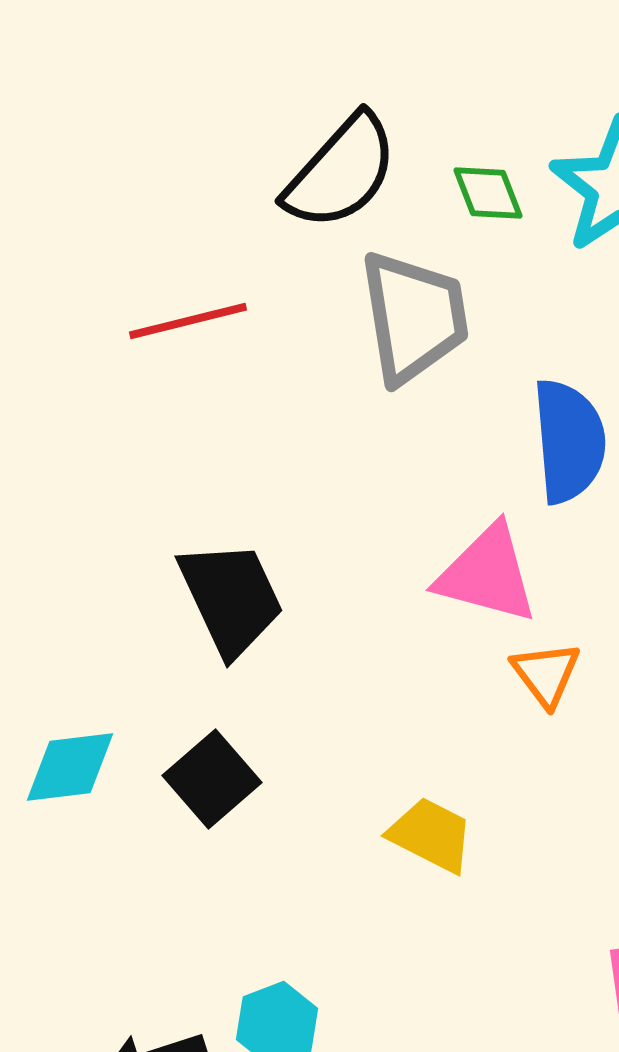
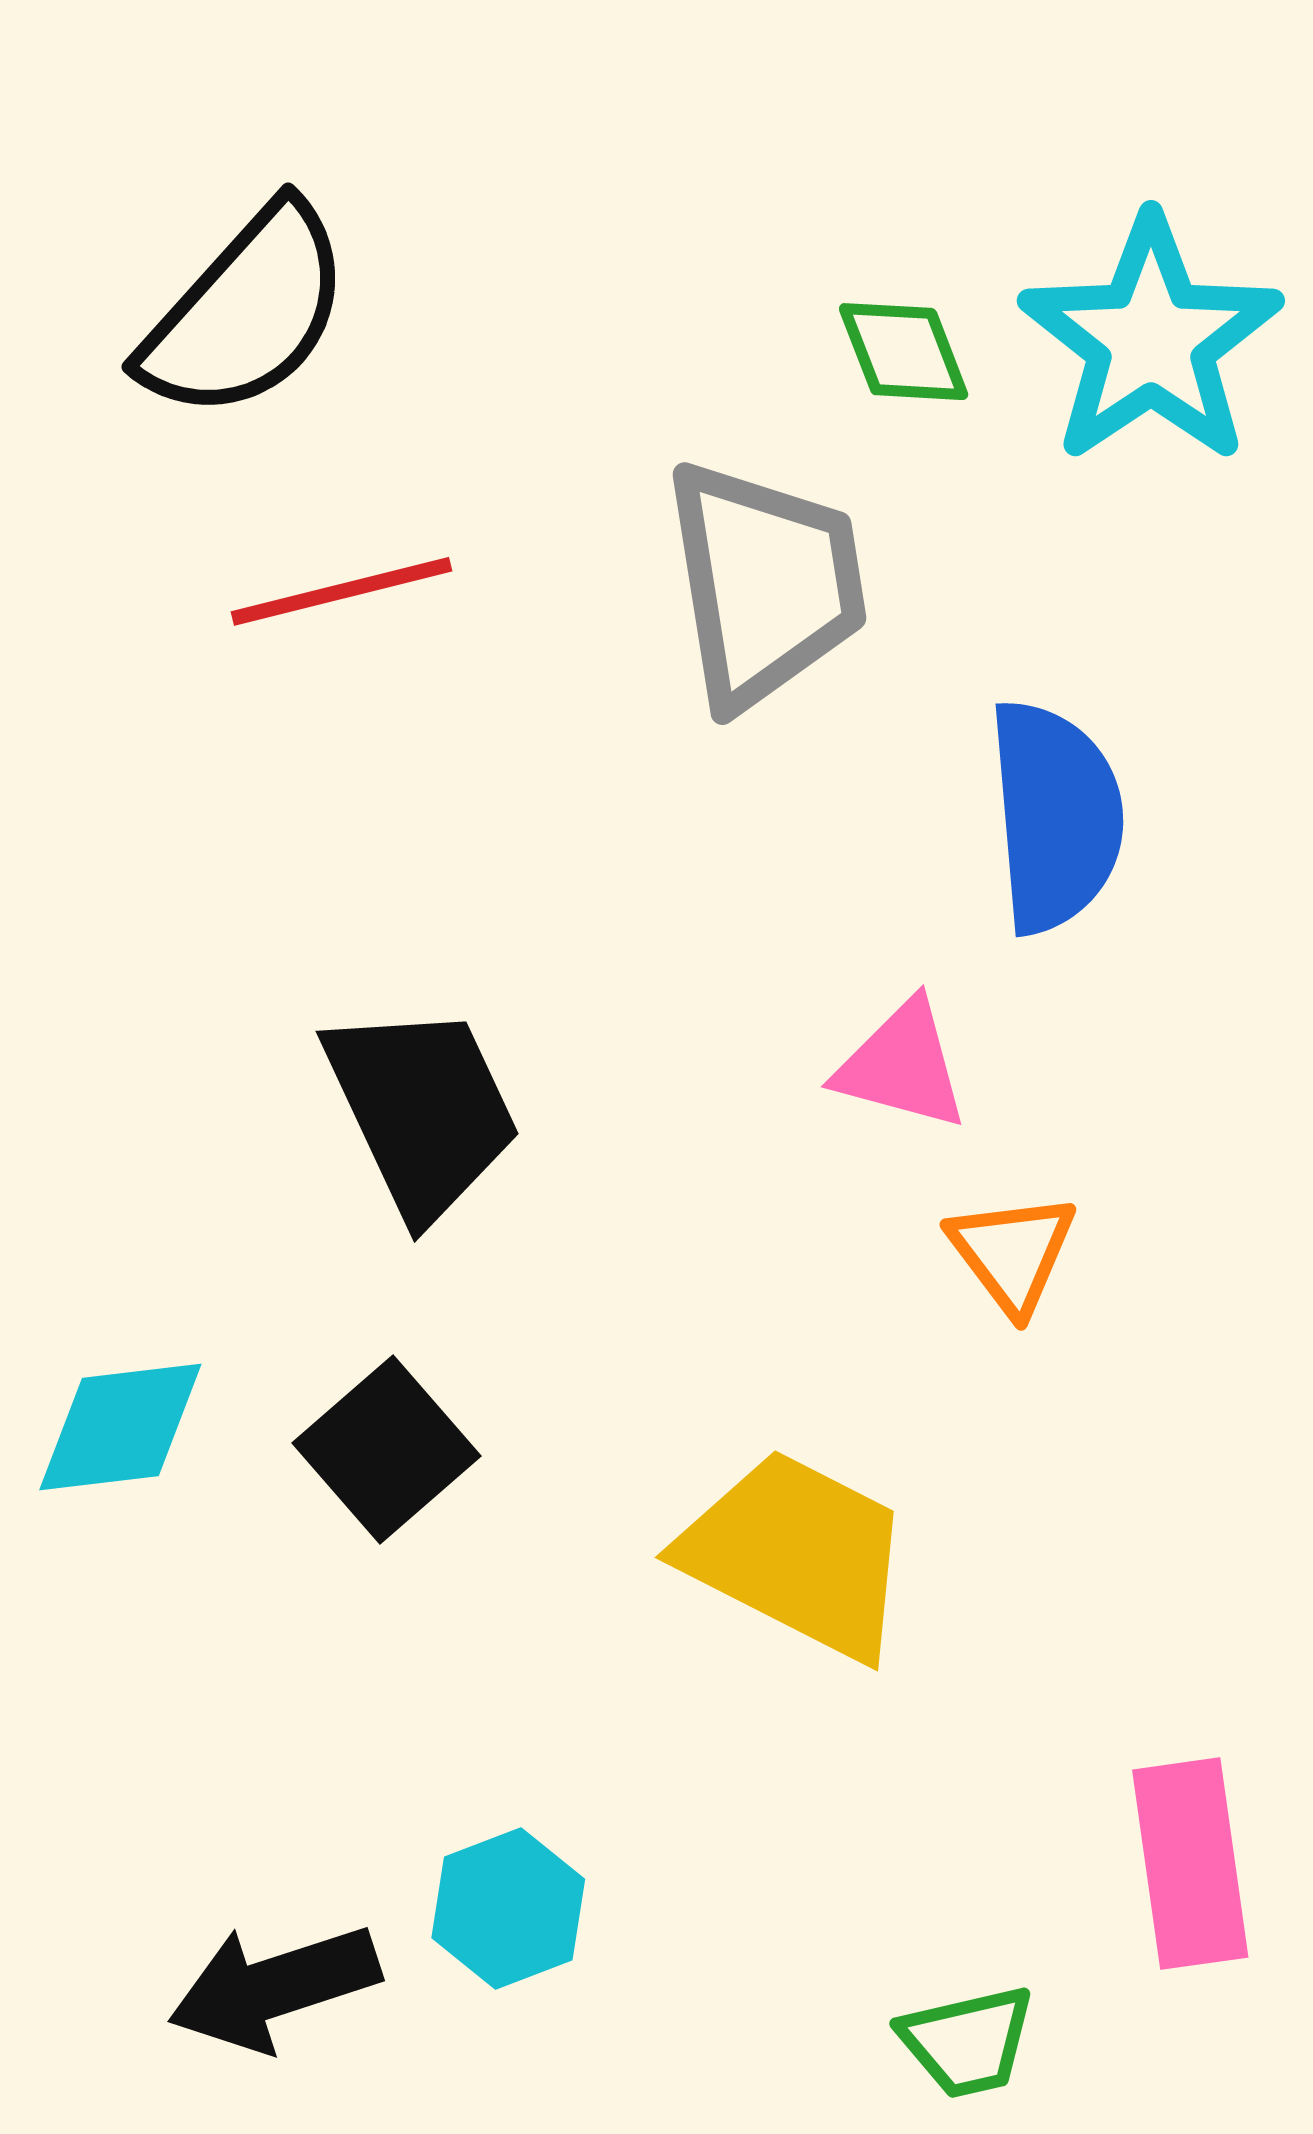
black semicircle: (341, 172) -> (246, 312), moved
pink triangle: (487, 574) -> (902, 1065), size x0.7
yellow trapezoid: (431, 835) -> (797, 1554), size x1.5

